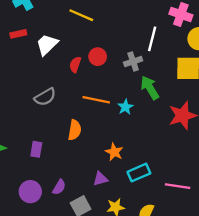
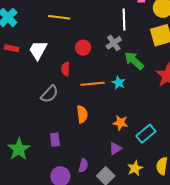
red rectangle: (18, 34) -> (12, 48), turned 40
red semicircle: (75, 65) -> (66, 69), moved

